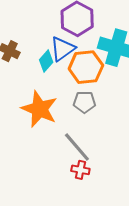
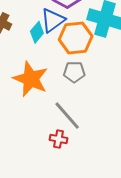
red cross: (80, 170) -> (59, 139), moved

